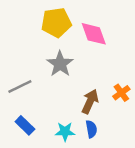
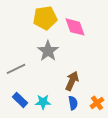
orange cross: (121, 93) -> (97, 103), moved
cyan star: (65, 132) -> (43, 102), moved

